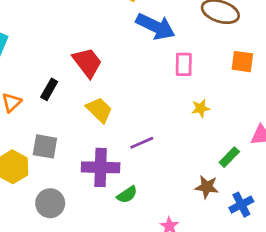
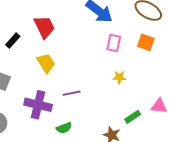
orange square: (242, 62) -> (146, 42), moved
green semicircle: (127, 195) -> (64, 128), moved

